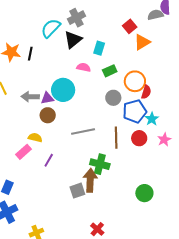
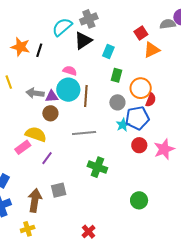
pink semicircle: (84, 67) -> (70, 71), moved
green rectangle: (110, 71) -> (117, 75), turned -56
cyan star: (152, 119) -> (123, 125), moved
yellow semicircle: (35, 138) -> (36, 134), size x1.5
brown line: (116, 138) -> (86, 96), moved
pink star: (164, 140) -> (164, 149), size x1.5
brown arrow: (90, 180) -> (35, 200), moved
gray square: (77, 191) -> (59, 190), moved

